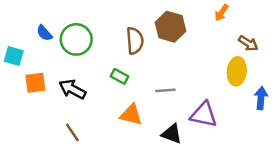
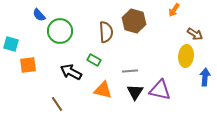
blue semicircle: (44, 33) -> (39, 15), moved
black arrow: (72, 89) -> (71, 72), moved
black triangle: (172, 134) -> (135, 92), moved, turned 42

